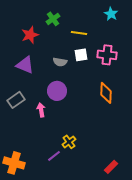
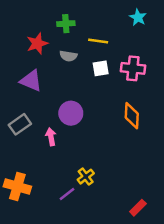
green cross: (53, 19) -> (66, 24), turned 32
gray semicircle: (60, 62) -> (68, 56), moved
orange cross: (14, 163) -> (17, 187), moved

